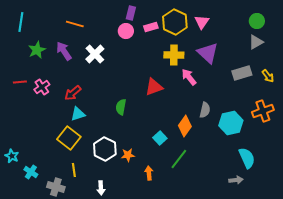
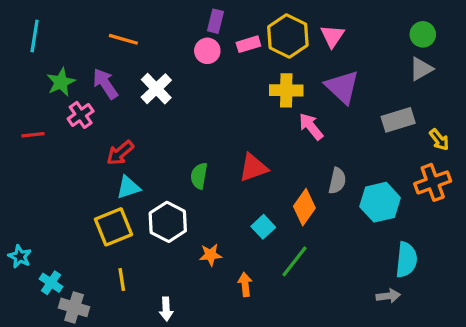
yellow arrow: (268, 76) -> (439, 140), moved
pink cross: (42, 87) -> (81, 115), moved
red triangle: (154, 87) -> (253, 168), moved
yellow square: (69, 138) -> (114, 227), turned 30
white hexagon: (105, 149) -> (168, 222), moved
cyan semicircle: (247, 158) -> (406, 260), turned 30
gray cross: (56, 187) -> (74, 307), moved

